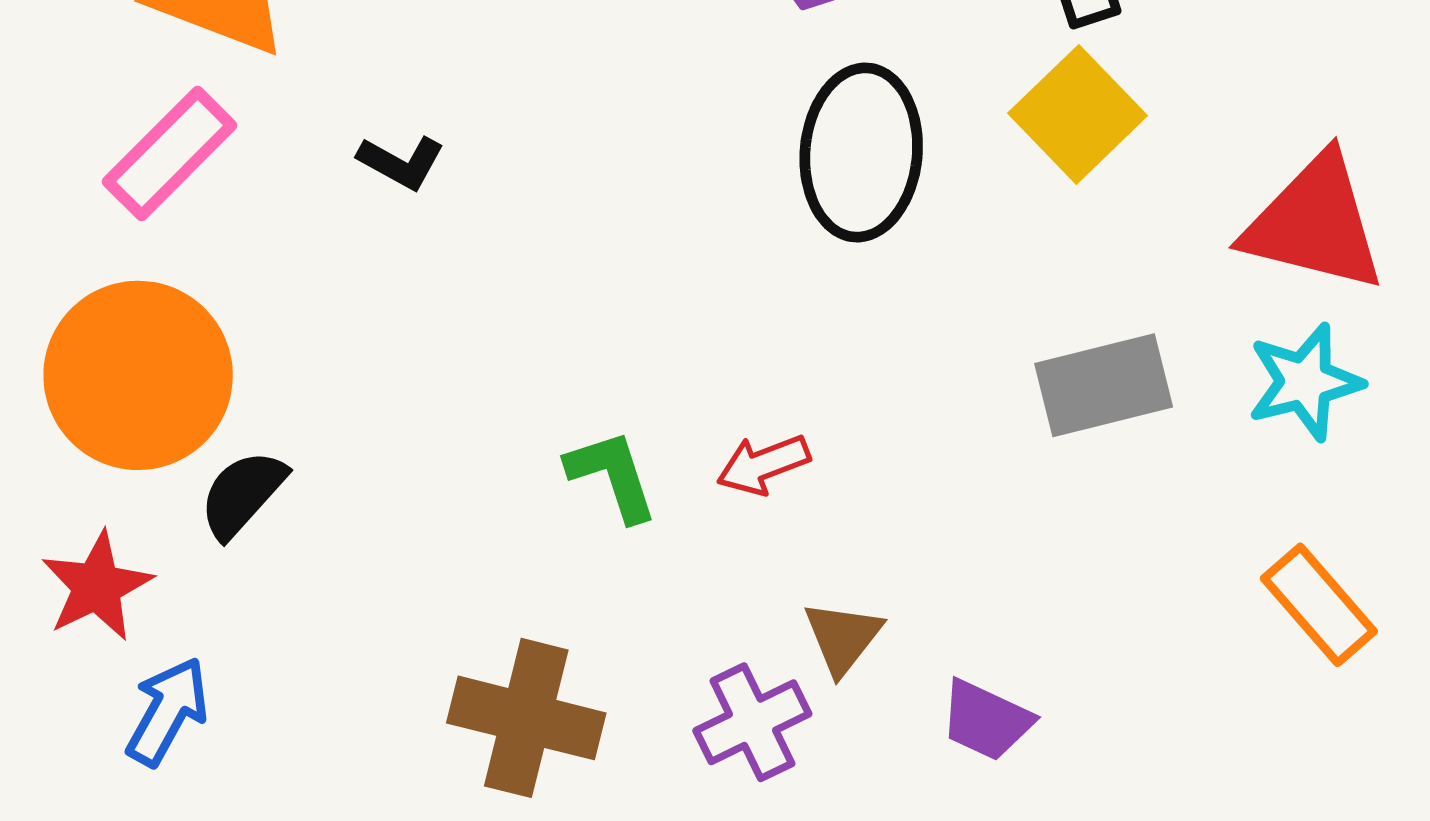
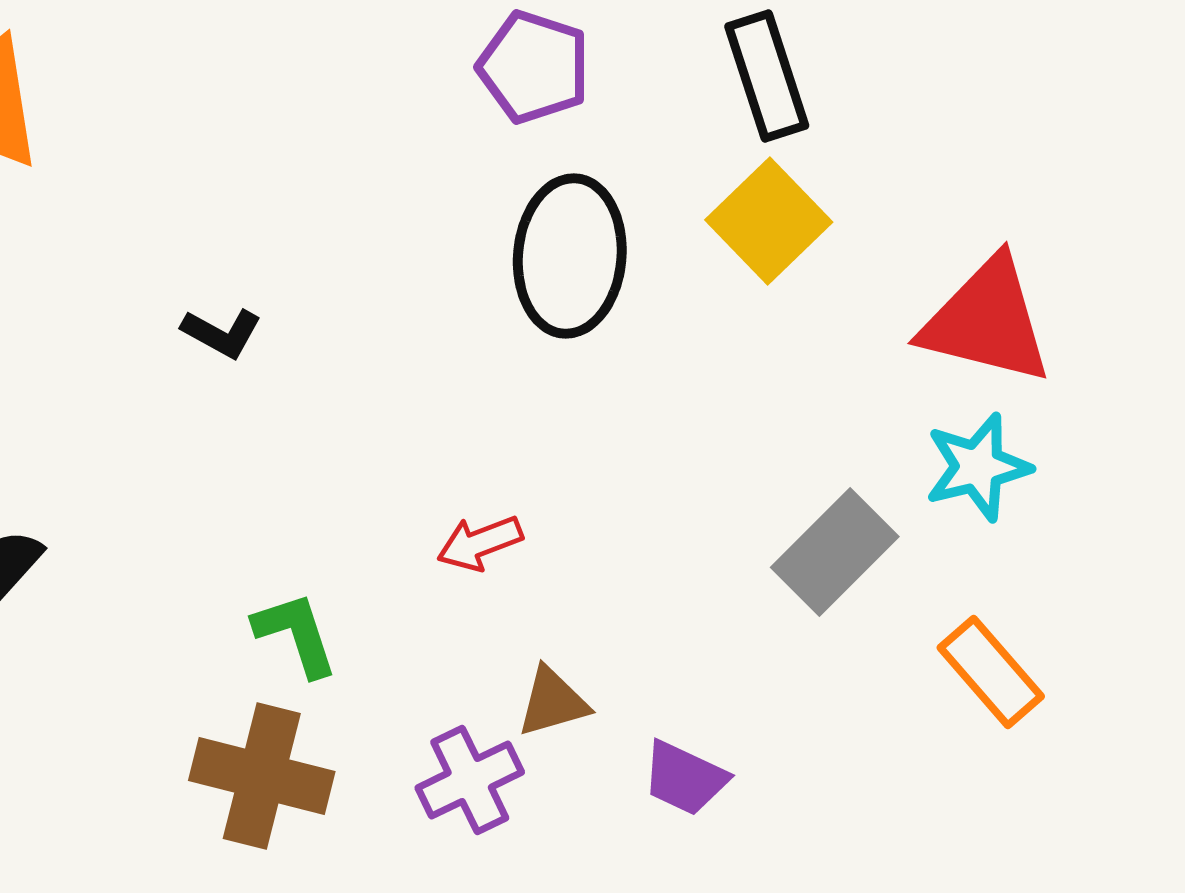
black L-shape: (401, 162) -> (222, 333), moved
gray rectangle: (1104, 385) -> (835, 552), moved, turned -31
green L-shape: (612, 475) -> (296, 634), moved
brown triangle: (843, 637) -> (553, 702), turned 36

